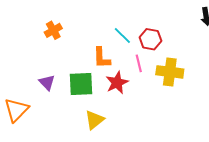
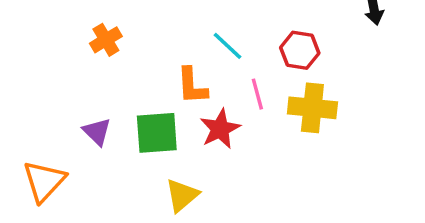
red hexagon: (150, 39) -> (300, 50), moved

